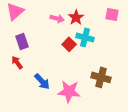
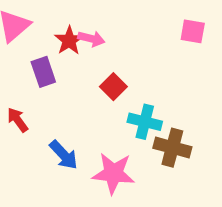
red star: (76, 17) -> (69, 41), moved
cyan cross: (85, 37) -> (145, 122), moved
purple rectangle: (22, 41) -> (43, 72), moved

